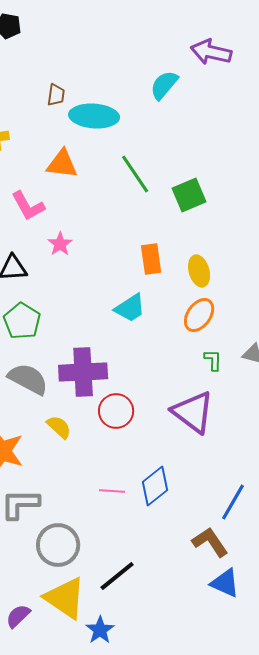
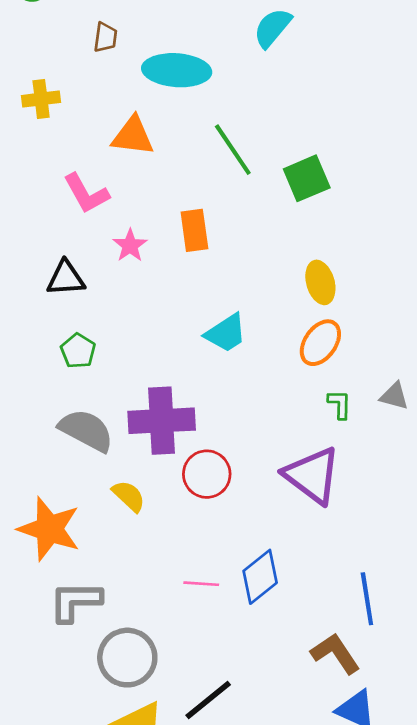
brown trapezoid: (56, 95) -> (105, 37), moved
orange rectangle: (151, 259) -> (194, 230), moved
green pentagon: (22, 321) -> (78, 351), size x0.7
blue line: (233, 502) -> (367, 599), turned -39

